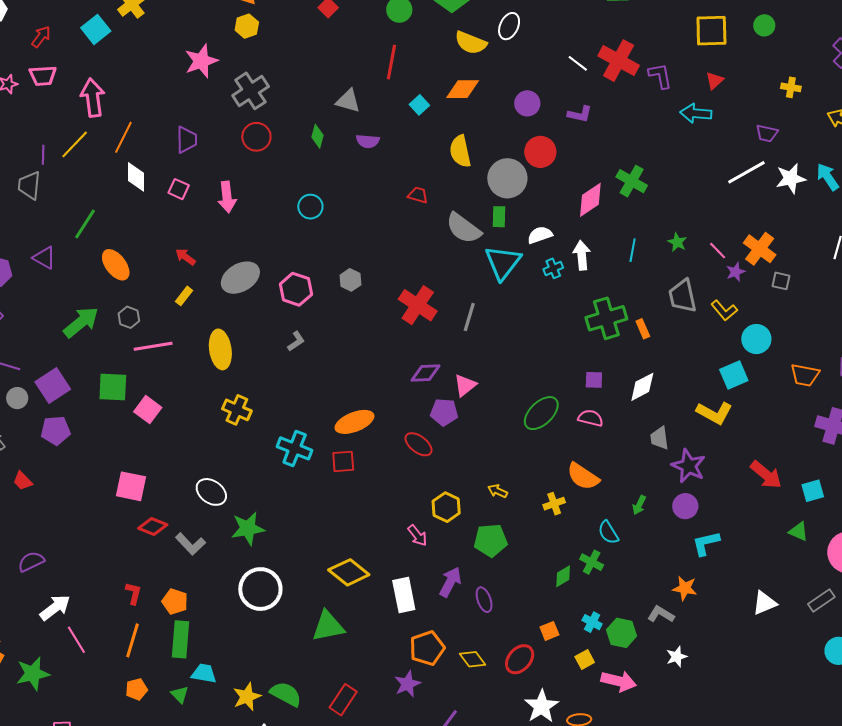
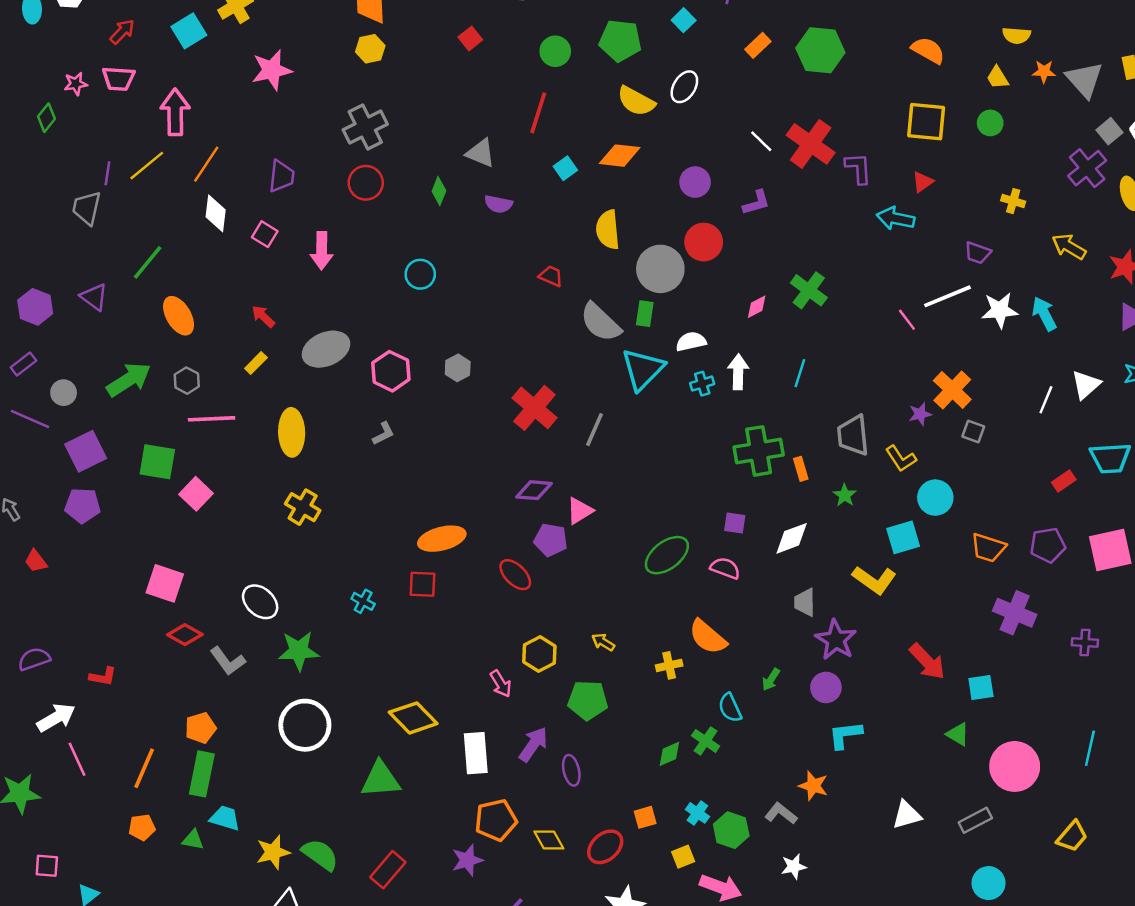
pink star: (201, 61) -> (272, 70), moved
purple L-shape: (580, 114) -> (756, 203), turned -35
pink diamond: (590, 200) -> (757, 307), size x0.6
green star: (677, 242) -> (845, 495), moved
pink line: (718, 251) -> (907, 320), moved
gray circle: (17, 398) -> (64, 393), moved
cyan cross: (295, 448) -> (363, 601), moved, size x0.6
red L-shape: (133, 593) -> (103, 677), moved, turned 80
orange pentagon: (175, 602) -> (201, 728), turned 30
green triangle: (180, 694) -> (193, 840), turned -42

